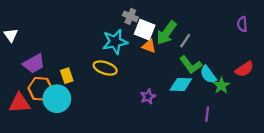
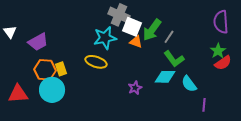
gray cross: (130, 16) -> (119, 15), size x1.5
purple semicircle: (242, 24) -> (221, 22), size x1.6
purple trapezoid: (34, 64) -> (38, 42), moved
cyan semicircle: (208, 75) -> (189, 84), moved
green star: (221, 86) -> (218, 51), moved
orange hexagon: (40, 89) -> (45, 70), moved
purple line: (207, 114) -> (204, 105), moved

